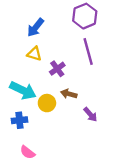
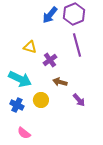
blue arrow: (35, 27) -> (50, 15), moved
yellow circle: (47, 103) -> (41, 100), moved
blue cross: (19, 120) -> (17, 105), turned 32

